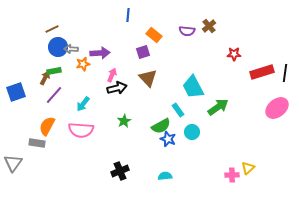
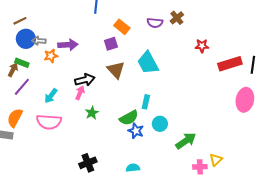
green rectangle: (54, 71) -> (22, 63), turned 32
pink arrow: (112, 75) -> (80, 93), moved
cyan trapezoid: (193, 87) -> (148, 63), moved
green arrow: (218, 107) -> (186, 141), moved
pink ellipse: (277, 108) -> (245, 100), turned -40
cyan rectangle: (178, 110) -> (146, 102), turned 48

